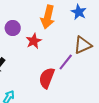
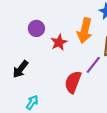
orange arrow: (48, 17) -> (85, 31), moved

